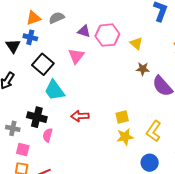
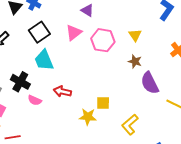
pink hexagon: (107, 35) -> (103, 40), moved
pink semicircle: (48, 135) -> (35, 100), moved, turned -96
yellow star: (125, 137) -> (88, 117), moved

